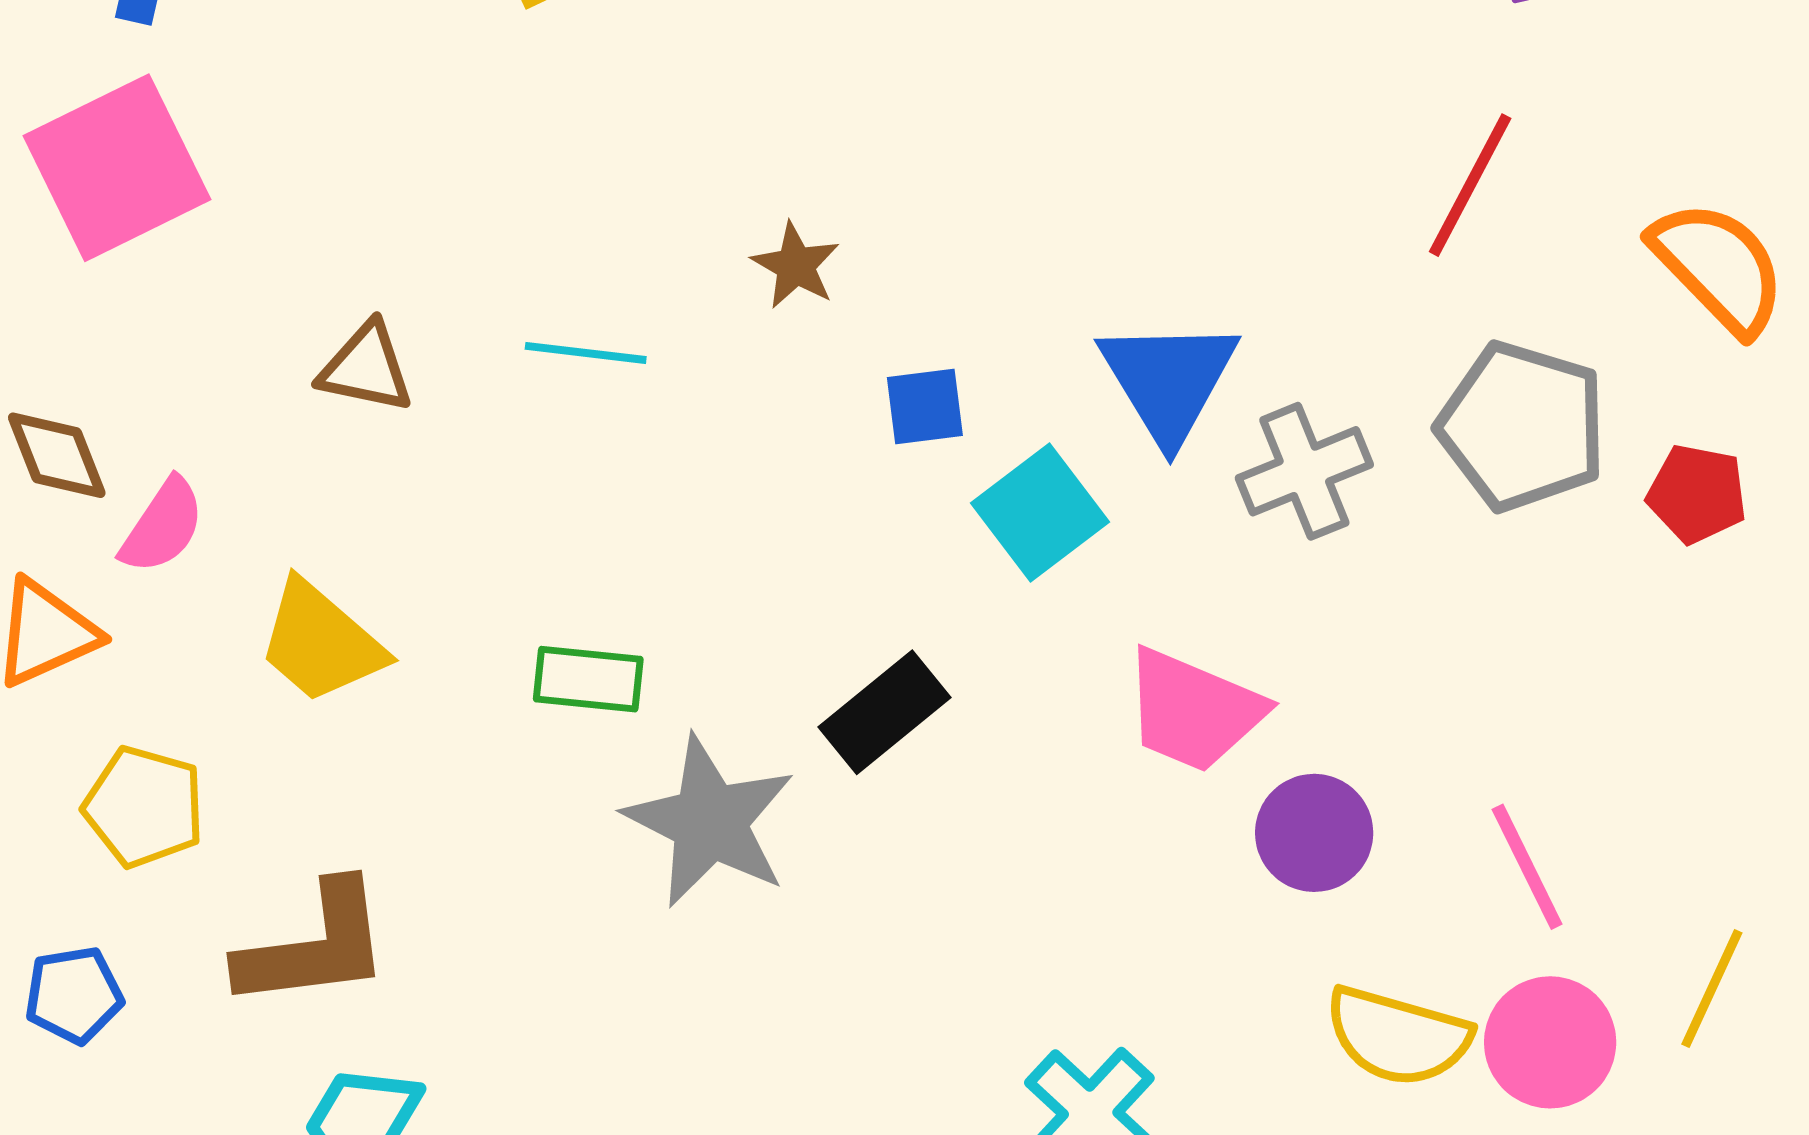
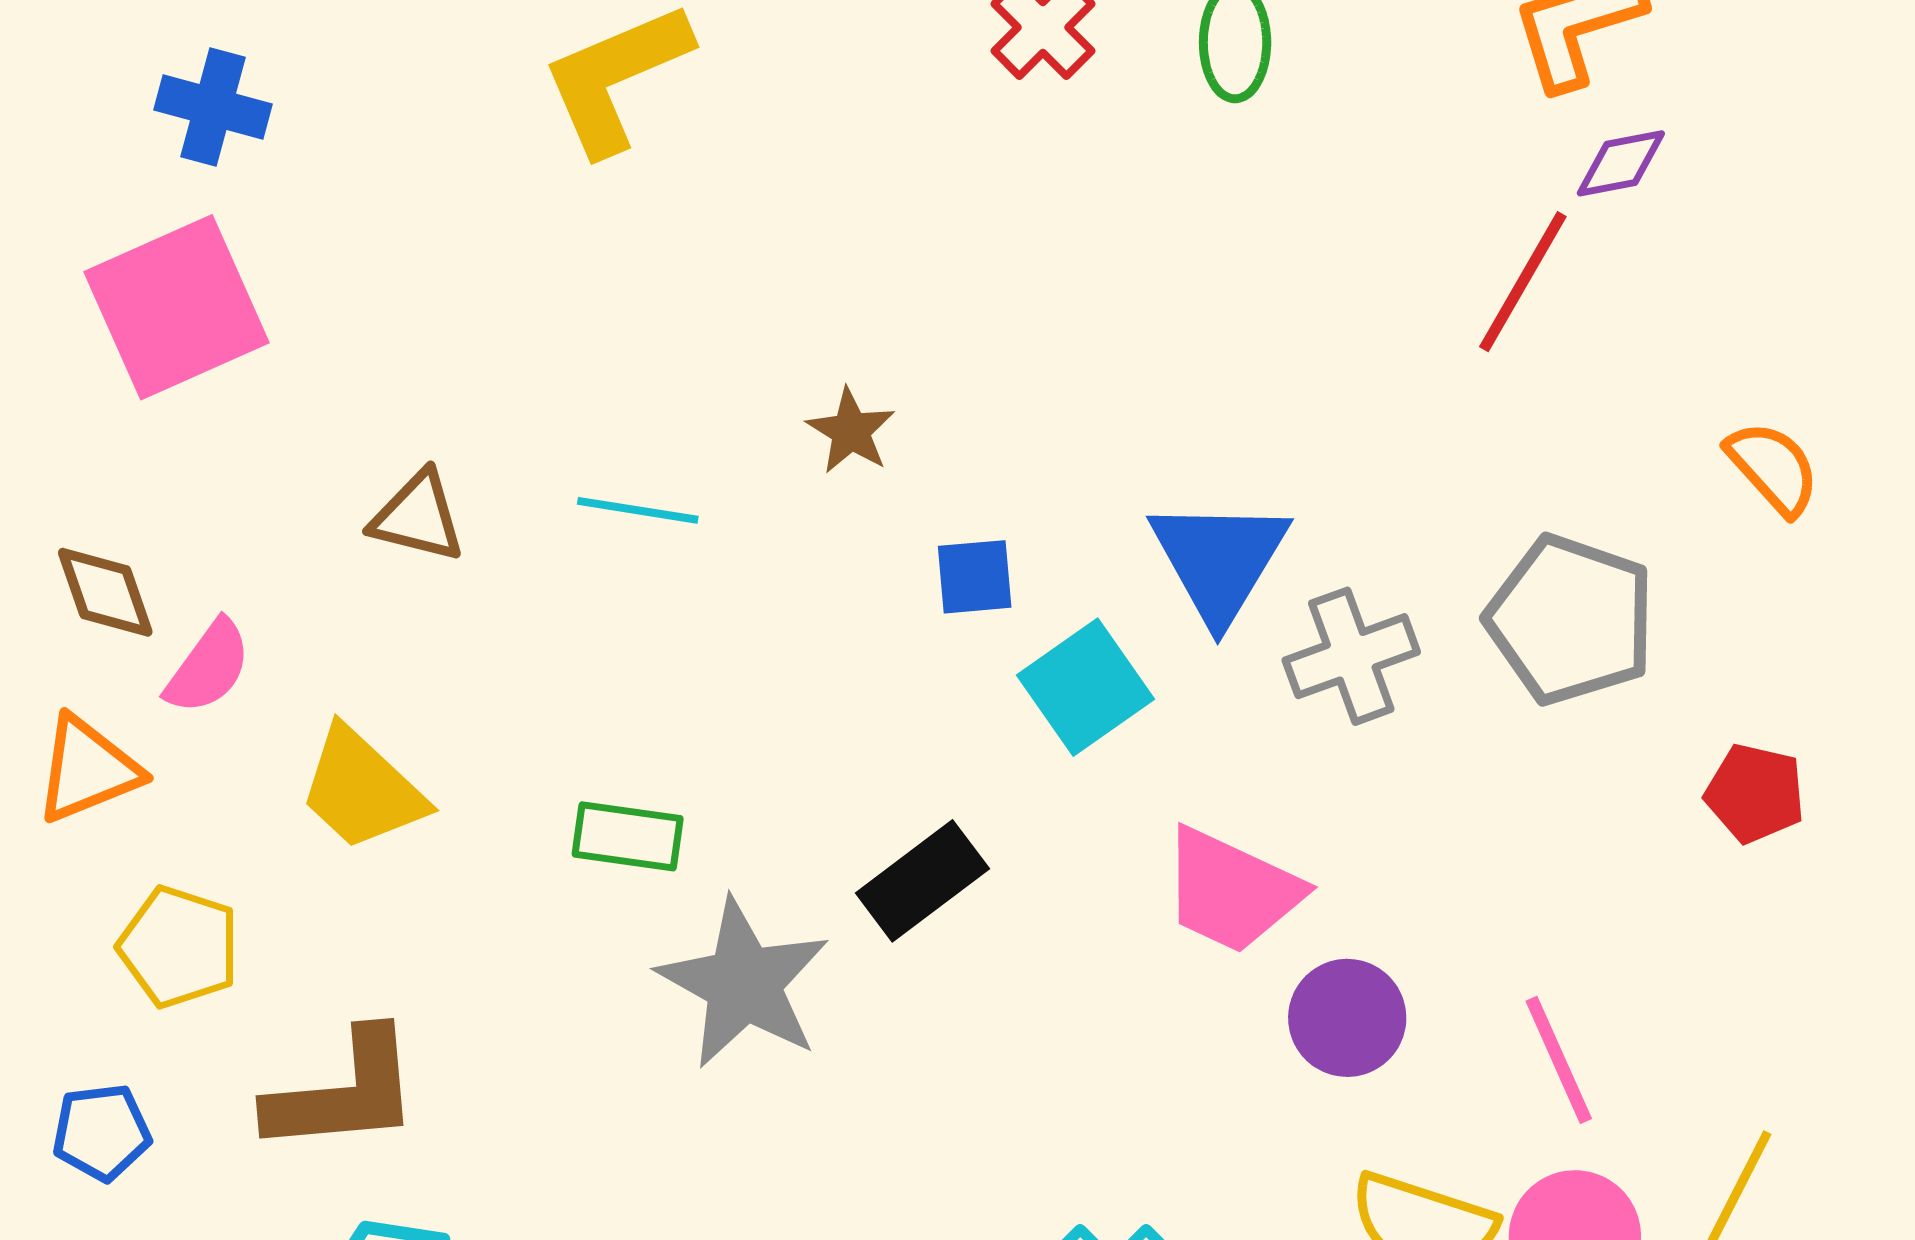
red line: (1470, 185) -> (1523, 282), moved
orange semicircle: (1719, 267) -> (1773, 468), size x0.7
red pentagon: (1697, 494) -> (1755, 793), moved

